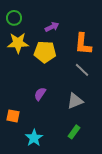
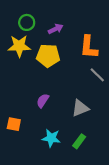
green circle: (14, 18) -> (27, 22), moved
gray line: (82, 70) -> (97, 75), moved
cyan star: (34, 138) -> (51, 138), moved, turned -30

